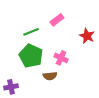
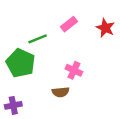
red star: (87, 36) -> (105, 28), moved
green pentagon: (31, 56) -> (21, 63), moved

